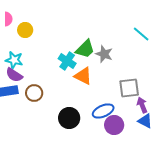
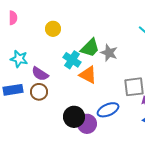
yellow circle: (25, 30) -> (53, 29), moved
purple semicircle: (14, 75) -> (40, 74), moved
purple circle: (114, 125) -> (87, 124), moved

